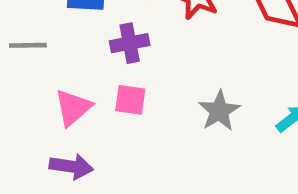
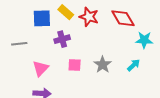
pink square: (130, 100) -> (75, 65), moved

